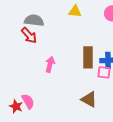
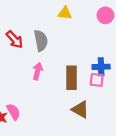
gray semicircle: (34, 20) -> (41, 41), moved, turned 72
brown rectangle: (88, 57) -> (71, 78), moved

